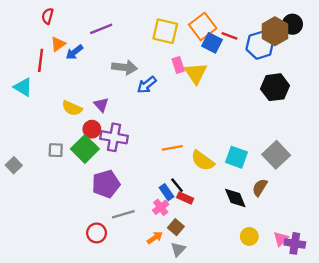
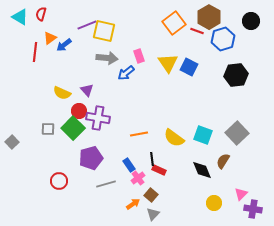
yellow square: (165, 31) -> (104, 31), moved
brown hexagon: (275, 31) -> (209, 17), moved
blue square: (212, 43) -> (189, 67), moved
pink rectangle: (178, 65) -> (139, 56), moved
cyan triangle: (23, 87) -> (20, 17), moved
orange line: (172, 148) -> (139, 134), moved
black line: (177, 185) -> (152, 159), turned 32
blue rectangle: (166, 192) -> (129, 165), moved
red circle: (97, 233) -> (59, 181), moved
pink triangle: (281, 239) -> (241, 194), moved

